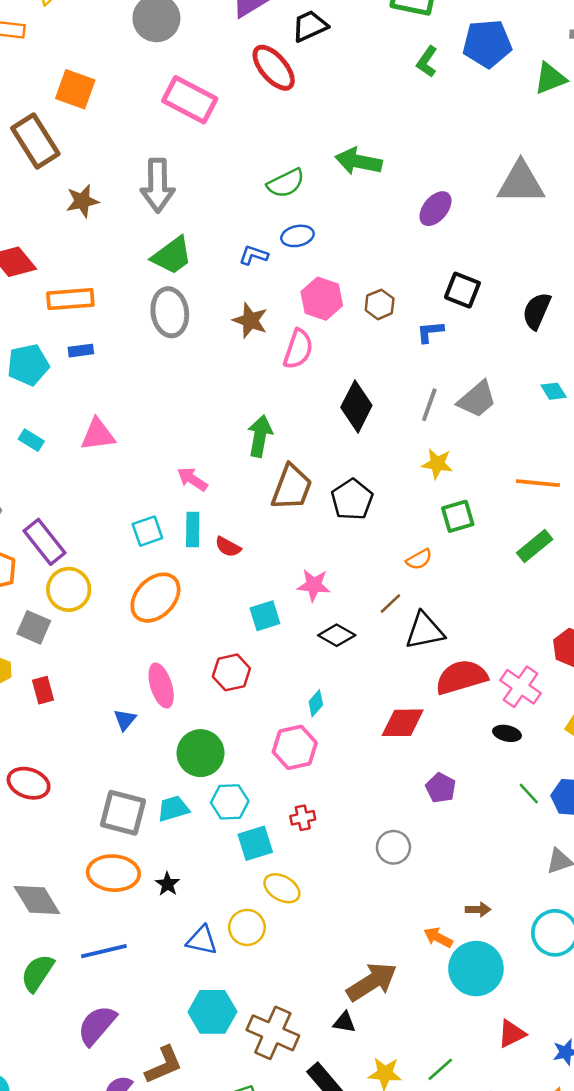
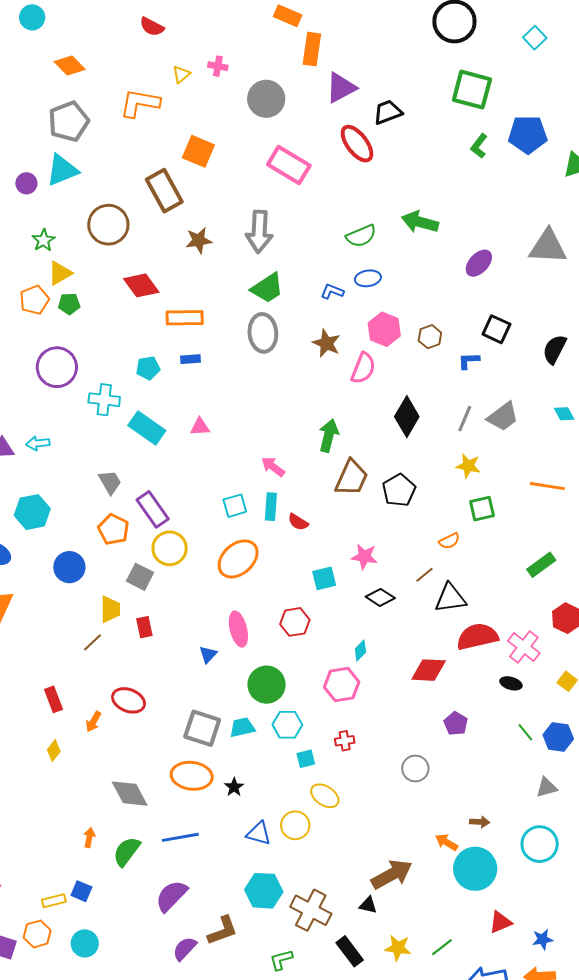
cyan pentagon: (28, 365) -> (148, 368), size x0.7
pink triangle: (98, 435) -> (200, 427), size x0.7
cyan rectangle: (31, 440) -> (147, 428), size x1.8
green rectangle: (535, 546) -> (541, 565), moved
cyan square: (255, 843) -> (306, 759), size x0.7

